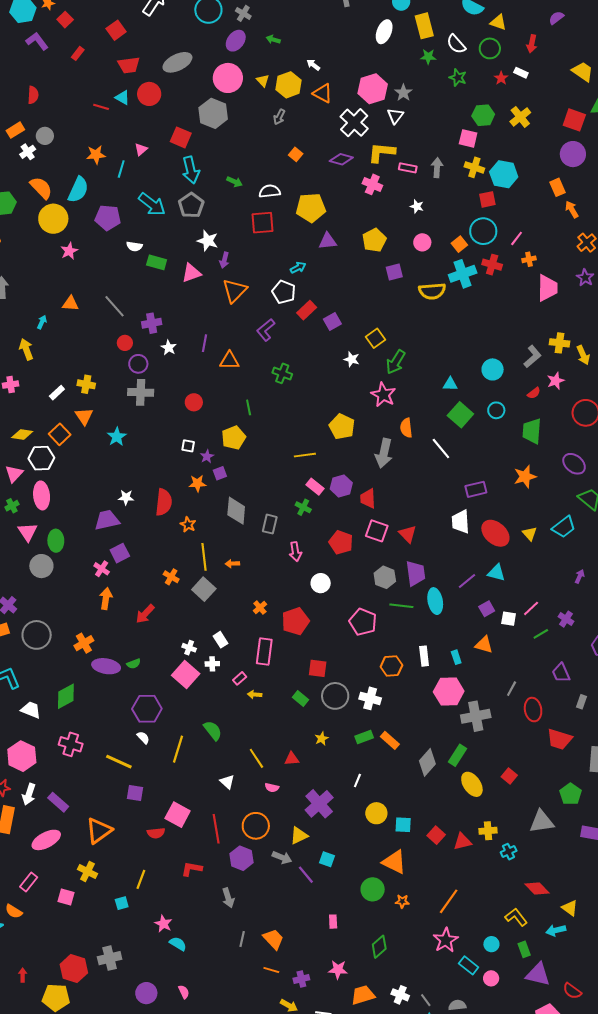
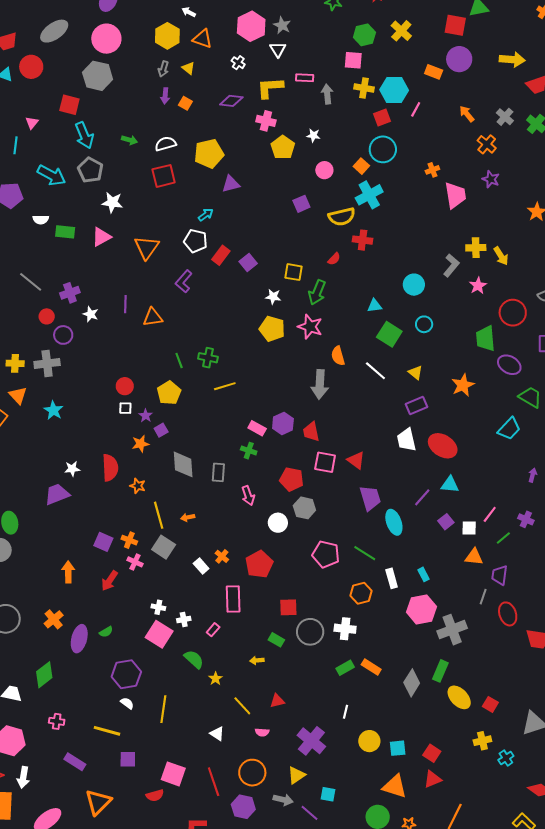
yellow triangle: (263, 80) -> (188, 68), moved
white cross: (354, 123) -> (238, 63), size x0.5
pink rectangle: (408, 168) -> (305, 78), moved
orange rectangle: (558, 187) -> (434, 72), moved, turned -36
pink line: (517, 238) -> (416, 109), moved
yellow pentagon: (374, 240) -> (283, 147), moved
purple arrow: (224, 260) -> (165, 96), moved
red cross: (492, 265) -> (363, 240), moved
yellow square: (376, 338) -> (293, 272), turned -36
green cross: (282, 373) -> (208, 358), moved
gray cross: (141, 392) -> (47, 363), moved
red semicircle: (534, 393) -> (334, 259), moved
red circle: (194, 402) -> (125, 386), moved
yellow pentagon: (342, 427) -> (272, 329), moved
green trapezoid: (532, 431) -> (485, 338), moved
yellow line: (305, 455) -> (225, 386), moved
yellow triangle: (530, 534) -> (415, 373), moved
purple square: (120, 553) -> (103, 542), moved, turned -30
pink cross: (102, 569) -> (135, 562), moved
gray hexagon: (385, 577) -> (304, 508), moved
green line: (401, 606) -> (365, 553), moved, turned 35
white rectangle: (220, 640) -> (201, 566), moved
orange triangle: (484, 645) -> (474, 557), moved
purple ellipse: (106, 666) -> (79, 639), turned -76
purple trapezoid: (561, 673) -> (500, 575), moved, turned 40
yellow arrow: (255, 695) -> (257, 660), moved
green semicircle: (213, 730) -> (194, 659), moved
yellow star: (322, 739) -> (215, 679), moved
pink cross: (71, 744) -> (57, 721), size x0.7
red square: (509, 776) -> (490, 704), moved
purple rectangle: (58, 802) -> (75, 762), moved
red triangle: (462, 842) -> (433, 779), moved

